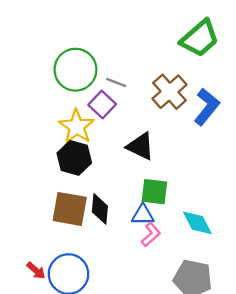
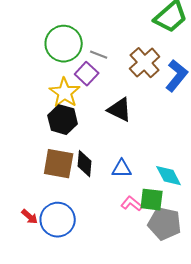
green square: (154, 192) -> (152, 200), moved
pink L-shape: (151, 235) -> (132, 204), moved, turned -100

